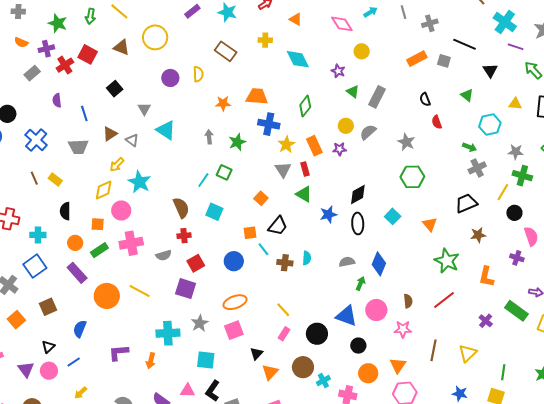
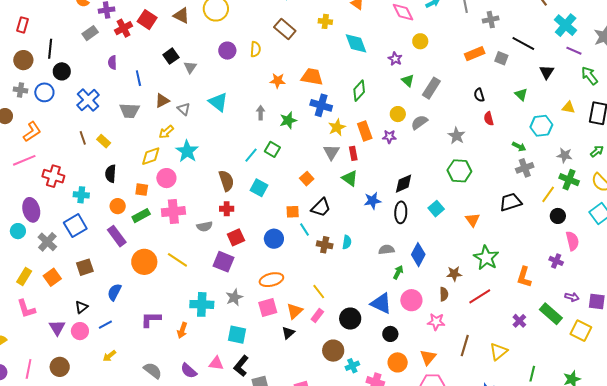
gray triangle: (144, 109) -> (190, 67), moved
brown star: (478, 235) -> (454, 274), moved
orange triangle: (270, 372) -> (295, 311), moved

